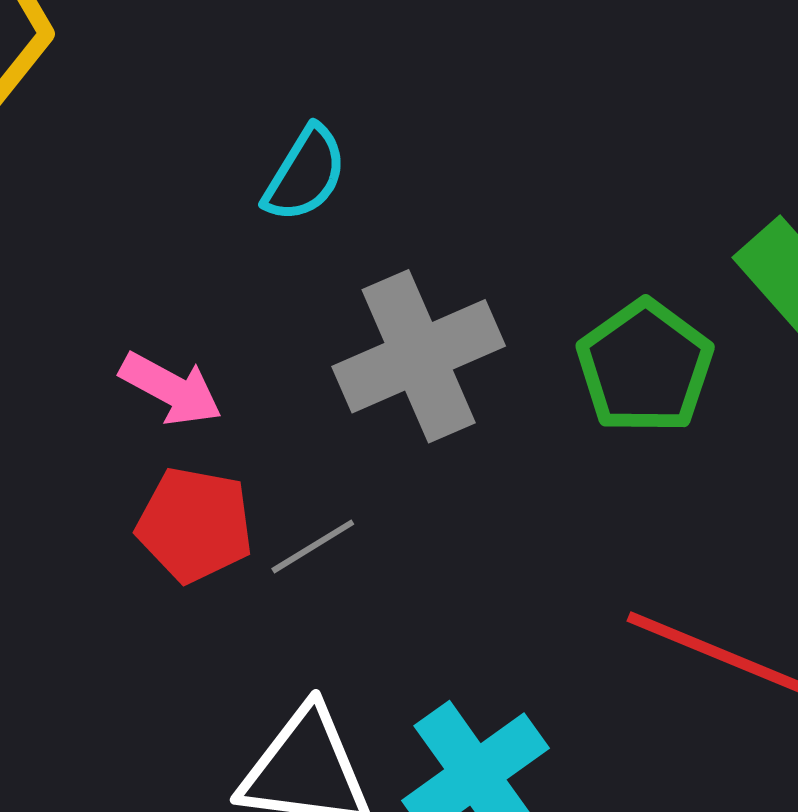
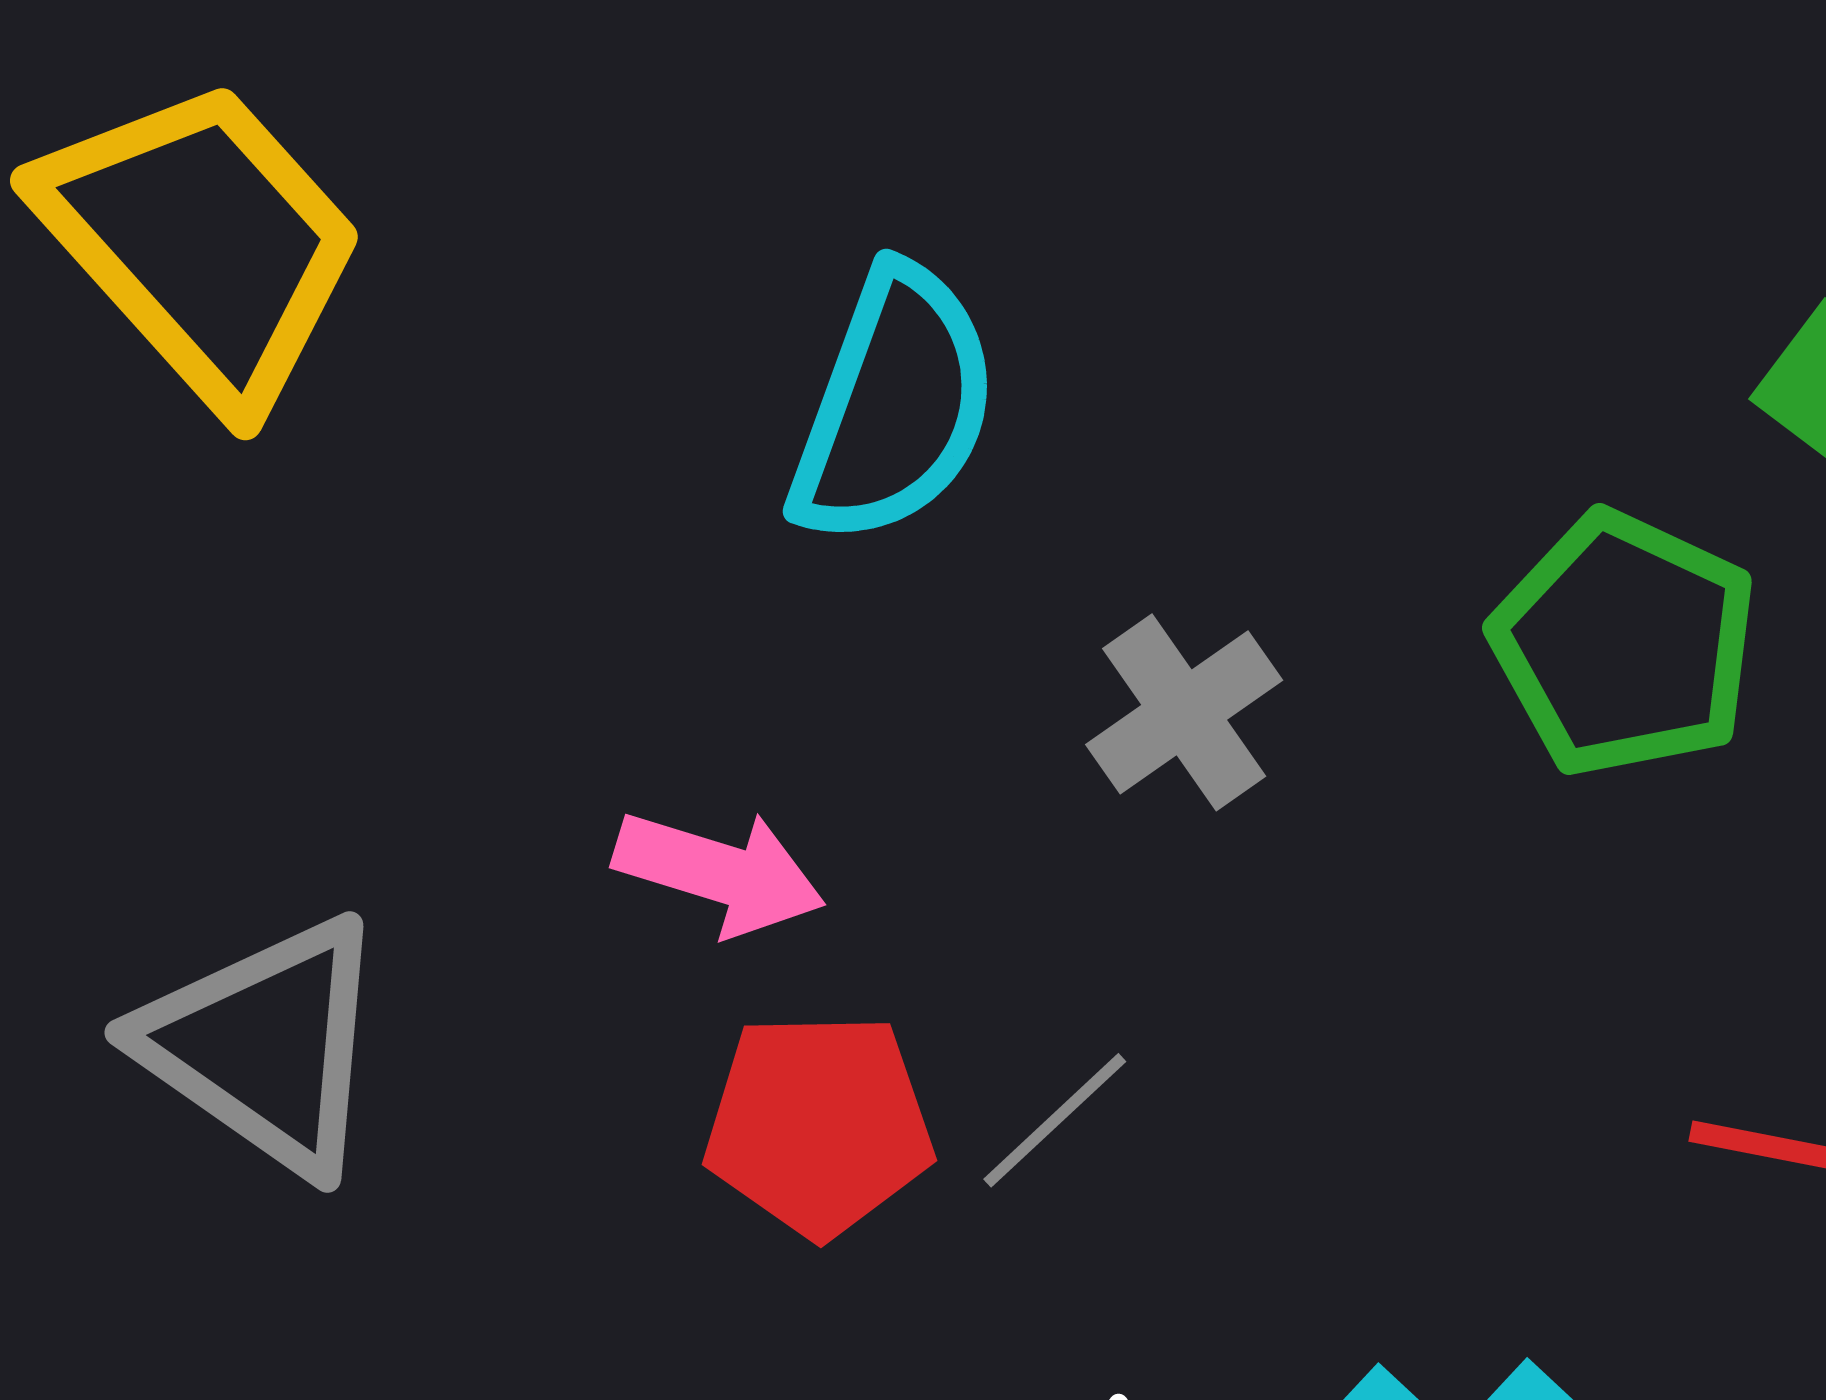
cyan semicircle: (305, 174) -> (894, 406), size x1.4
gray cross: (419, 356) -> (1184, 712), size x0.6

